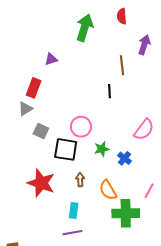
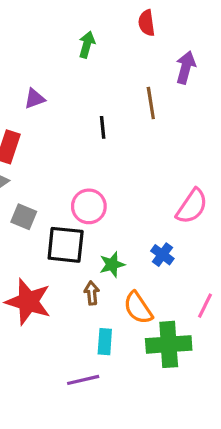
green arrow: (85, 28) -> (87, 45), size x0.6
black line: (110, 91) -> (103, 127), moved
green star: (102, 149) -> (112, 265), moved
cyan rectangle: (74, 211) -> (105, 342), moved

